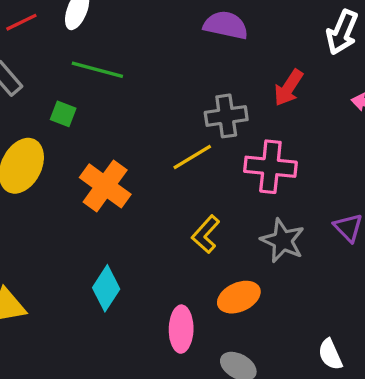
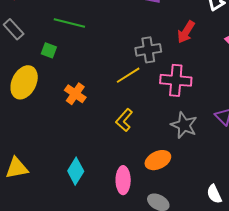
orange cross: (105, 186) -> (75, 94), size x0.7
yellow L-shape: (206, 234) -> (124, 120), moved
cyan diamond: (106, 288) -> (76, 171), moved

